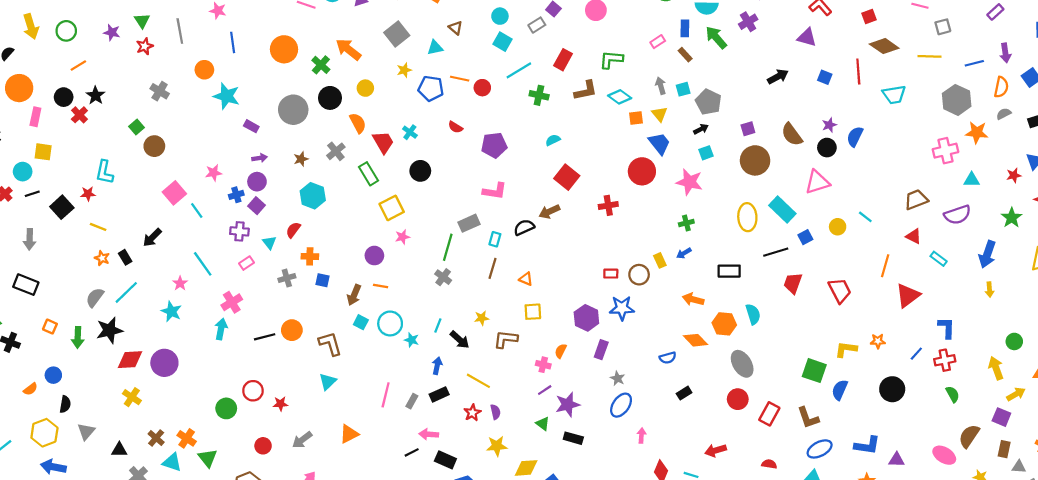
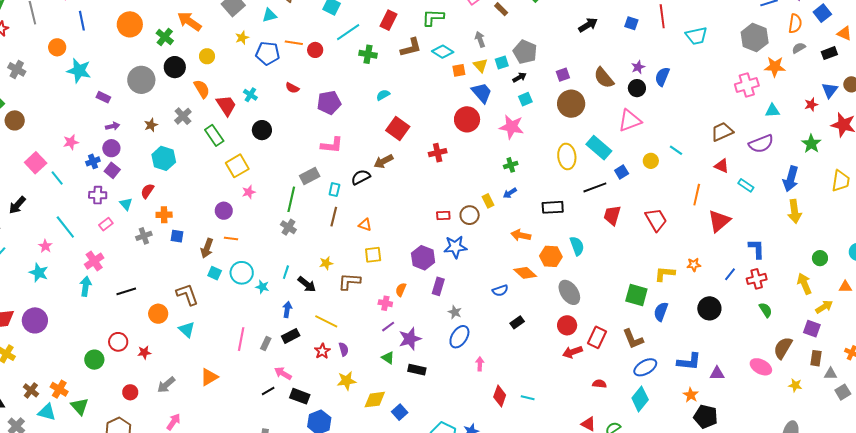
cyan square: (683, 89) -> (502, 63), moved
yellow arrow: (990, 290) -> (795, 211), size x1.6
orange circle: (292, 330) -> (158, 314), moved
cyan triangle: (328, 382) -> (187, 330), turned -30
pink arrow: (429, 434) -> (283, 373), turned 30
red arrow: (716, 450) -> (572, 352), moved

